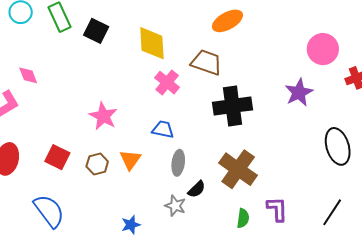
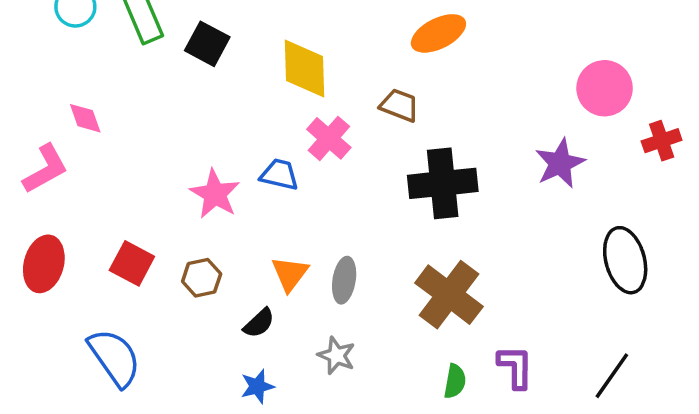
brown trapezoid: (207, 62) -> (399, 105), size x0.7
blue trapezoid: (163, 129) -> (279, 175), moved
orange triangle: (130, 160) -> (290, 274), moved
black semicircle: (197, 189) -> (259, 323), moved

